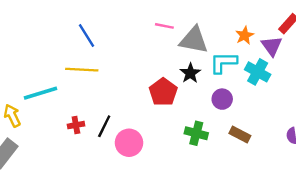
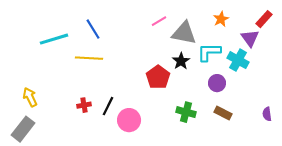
pink line: (164, 26) -> (159, 21), turned -42
orange star: (245, 35) -> (221, 19), moved
cyan line: (41, 93) -> (54, 39), moved
purple circle: (222, 99) -> (217, 83), moved

